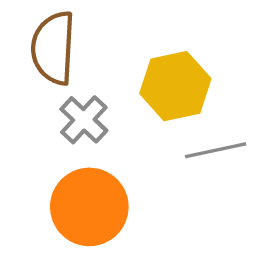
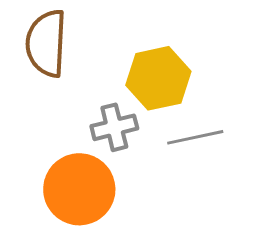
gray cross: (84, 120) -> (114, 127), moved, turned 33

